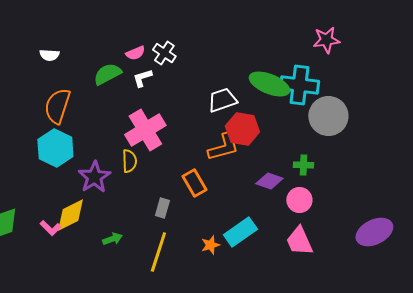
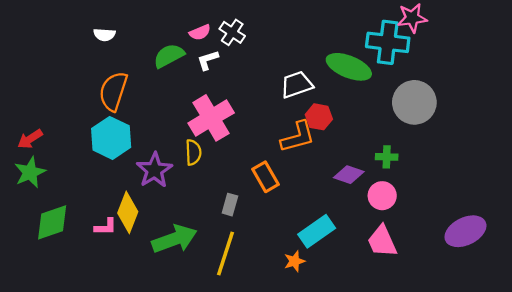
cyan cross: (299, 85) -> (388, 42), moved
red hexagon: (242, 129) -> (319, 117), size x0.7
yellow diamond: (70, 215) -> (128, 212), turned -42
pink L-shape: (50, 228) -> (106, 227), turned -45
green arrow: (112, 239) -> (174, 239), size x2.0
orange star: (210, 245) -> (294, 261), moved

